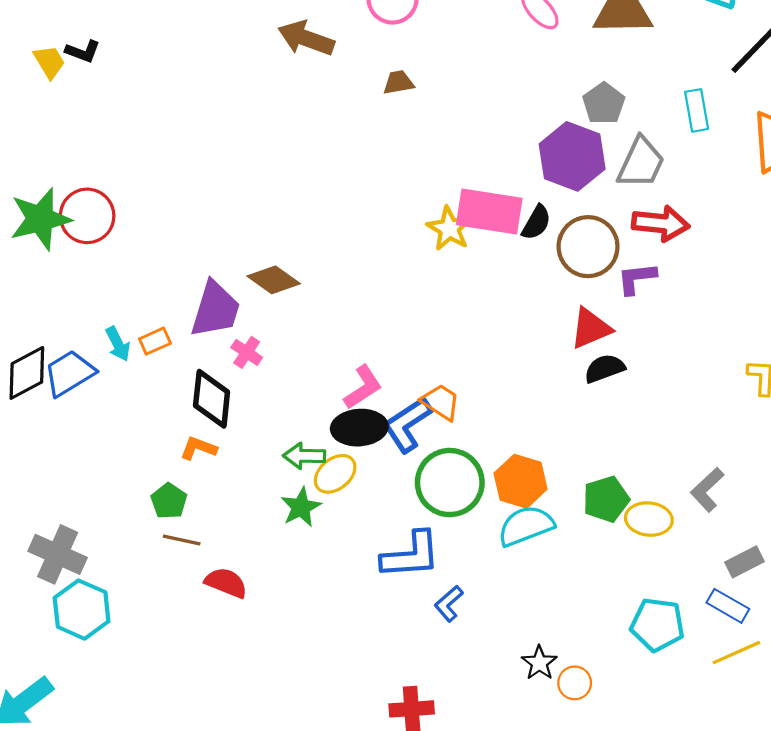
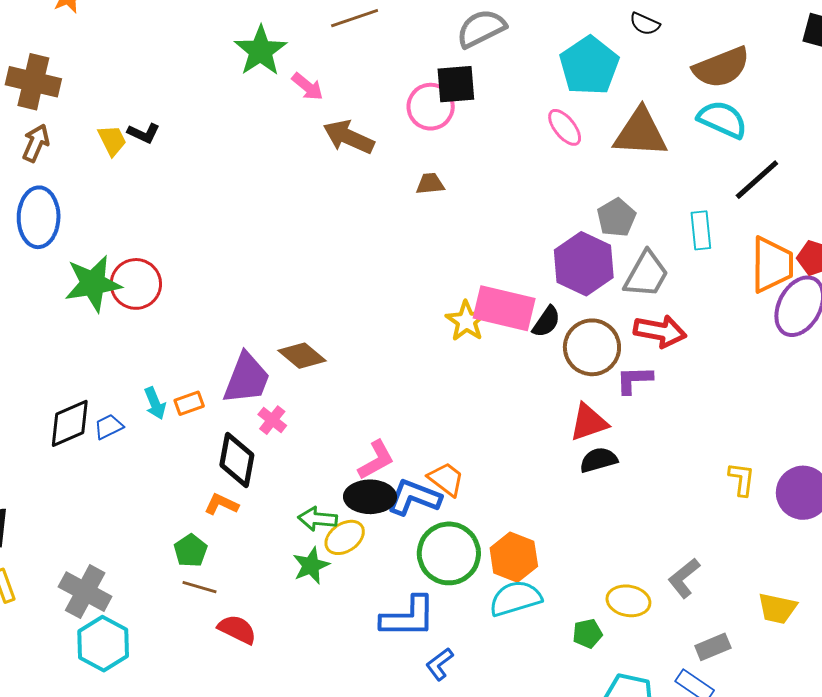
blue trapezoid: (69, 373) -> (109, 427), size x0.6
blue L-shape: (407, 424) -> (414, 497), turned 50
green pentagon: (606, 499) -> (588, 634), moved, size x0.7

